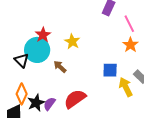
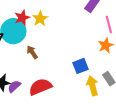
yellow star: (72, 42) -> (40, 19), moved
blue square: (110, 70) -> (81, 66), turned -35

